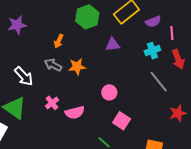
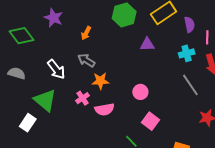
purple semicircle: (153, 22) -> (189, 25), turned -84
purple star: (17, 25) -> (53, 18), turned 30
orange arrow: (59, 41) -> (86, 33), moved
orange star: (77, 67) -> (100, 81), moved

